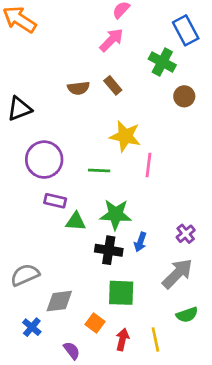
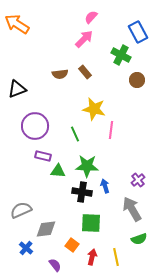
green line: (99, 171) -> (75, 134), turned 63
blue arrow: (140, 242) -> (105, 186), turned 144
gray arrow: (177, 274) -> (132, 209), turned -75

